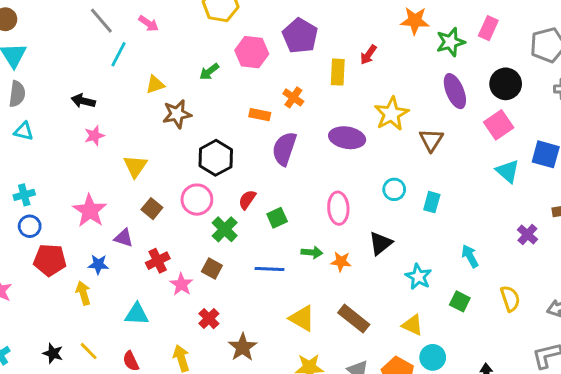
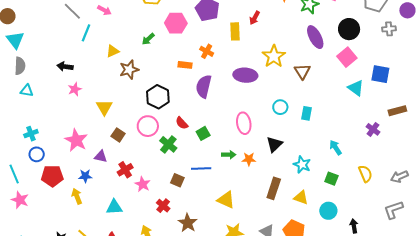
red semicircle: (247, 200) -> (182, 123), turned -72
brown square: (212, 268) -> (177, 180), moved
brown rectangle: (354, 319) -> (274, 188), moved, turned 75
cyan circle: (433, 357) -> (328, 211), moved

